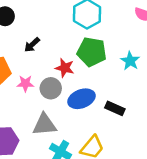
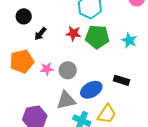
black arrow: (32, 45) -> (40, 34), moved
red star: (65, 68) -> (73, 33), moved
blue ellipse: (82, 99) -> (91, 90), moved

